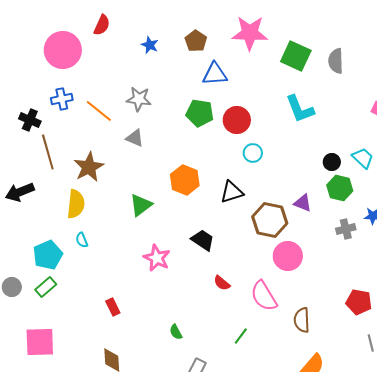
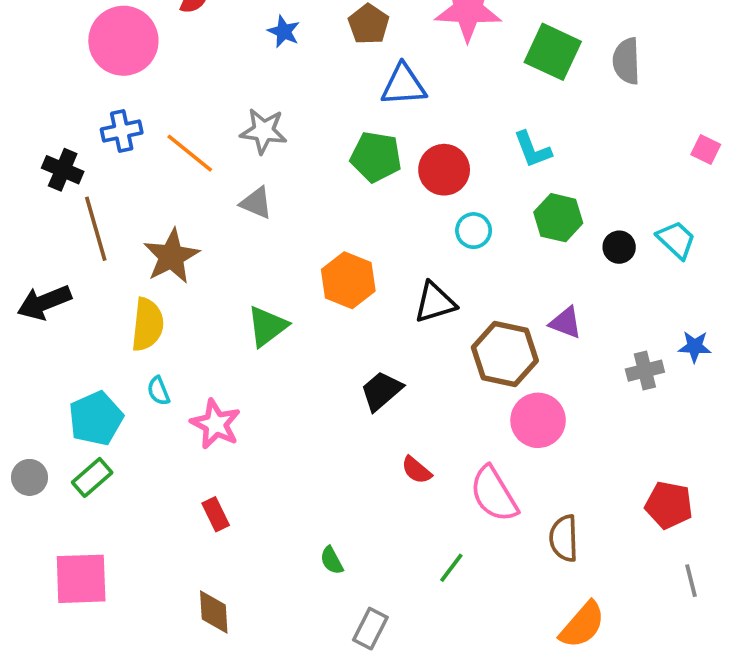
cyan L-shape: (300, 109) -> (533, 149), moved, size x0.7
green hexagon: (340, 188) -> (558, 218), moved
black trapezoid: (203, 240) -> (381, 391), turned -75
pink star: (157, 258) -> (216, 424), moved

